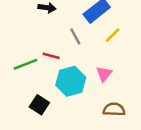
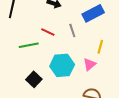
yellow line: (113, 35) -> (100, 47), moved, turned -40
red line: (51, 56) -> (48, 32), moved

